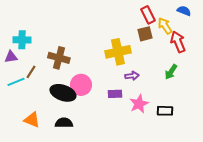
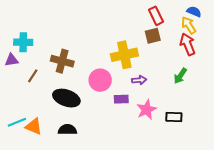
yellow arrow: (165, 26) -> (189, 25), moved
cyan line: (16, 82) -> (17, 122), moved
pink circle: (81, 85) -> (100, 80), moved

